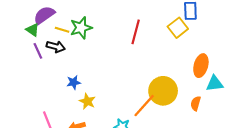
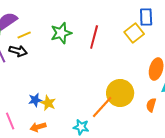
green star: (81, 28) -> (61, 33), moved
yellow line: (62, 30) -> (24, 35), turned -40
blue star: (74, 82) -> (35, 100), moved

